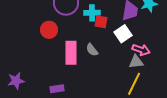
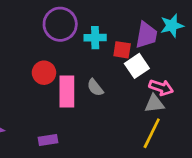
red square: (101, 22) -> (122, 50), moved
red circle: (49, 30) -> (44, 73), moved

